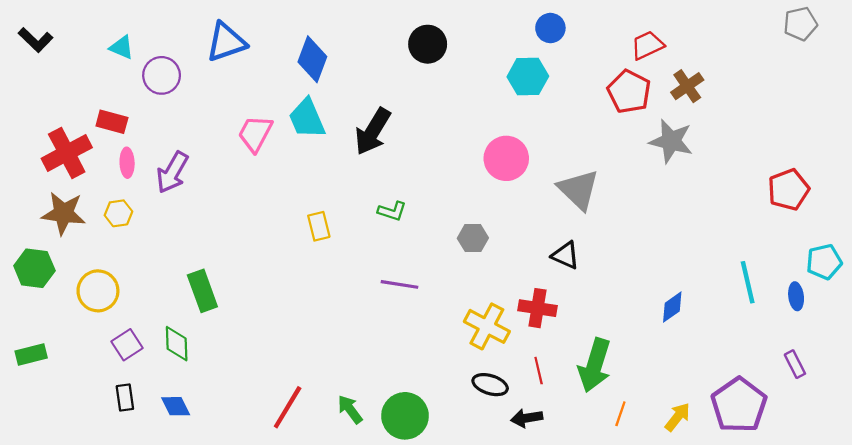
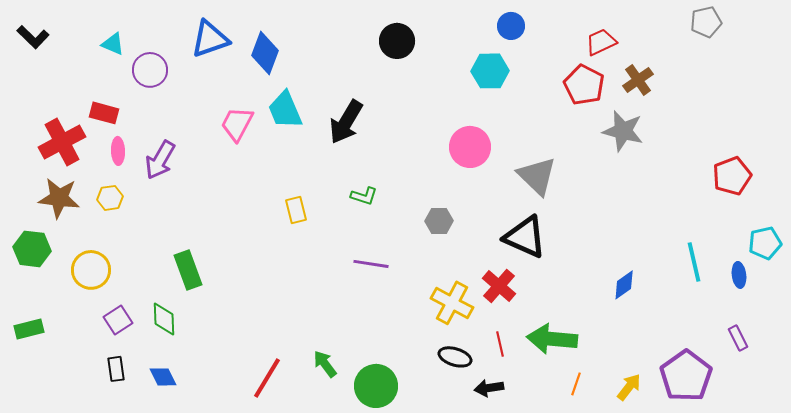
gray pentagon: (800, 24) -> (706, 22), moved
blue diamond: (312, 59) -> (265, 53), moved
black triangle: (566, 255) -> (525, 237), size x1.6
red cross: (538, 308) -> (499, 286), turned 32
green arrow: (595, 365) -> (552, 339), turned 78
green arrow: (350, 409) -> (325, 364), moved

